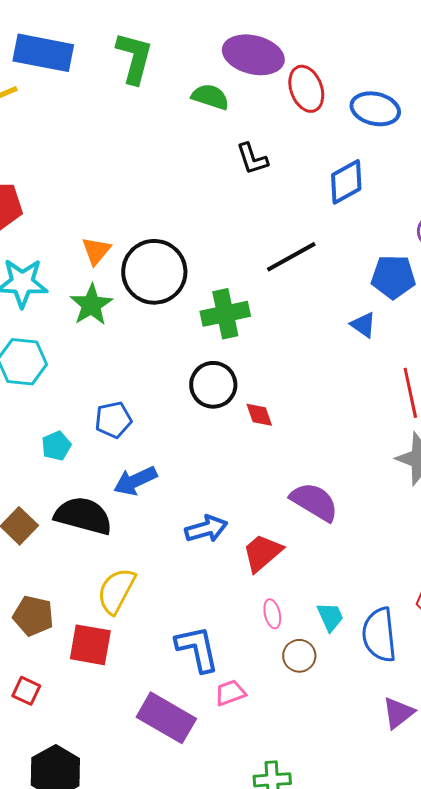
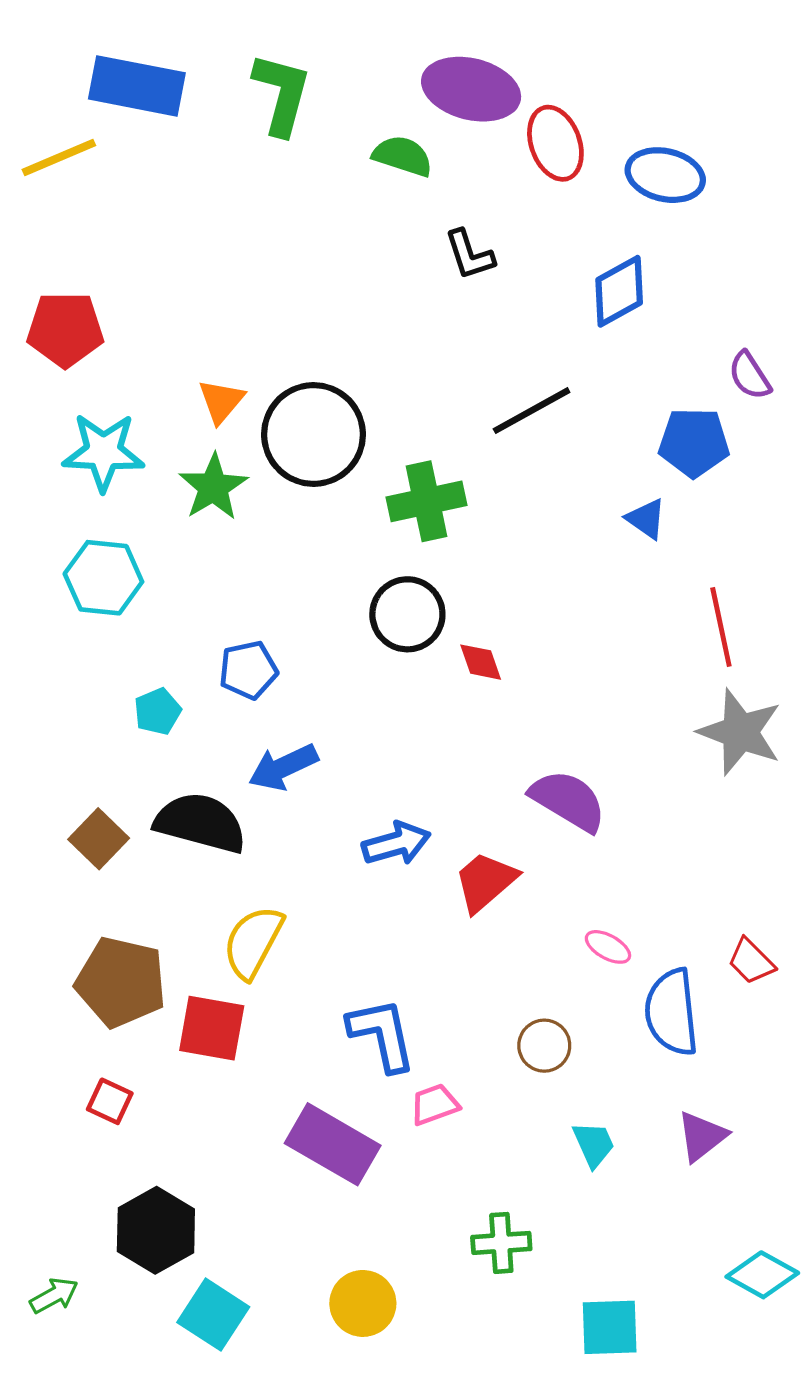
pink ellipse: (272, 614) -> (608, 947), moved, turned -48
brown pentagon: (33, 616) -> (121, 982), size x1.4
cyan trapezoid: (330, 617) -> (594, 1144), moved

